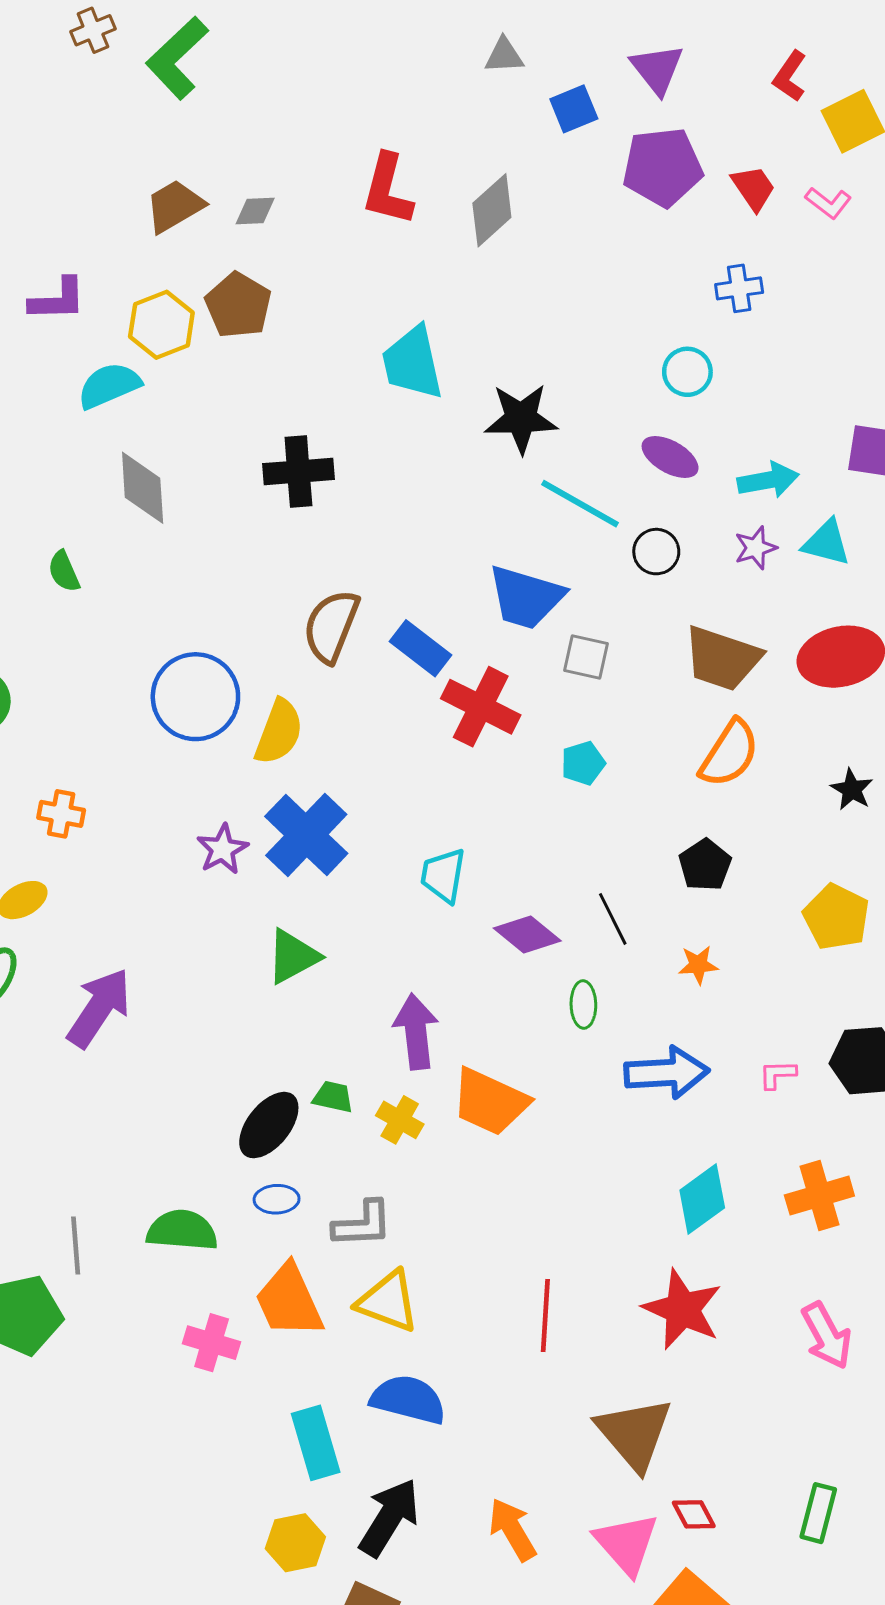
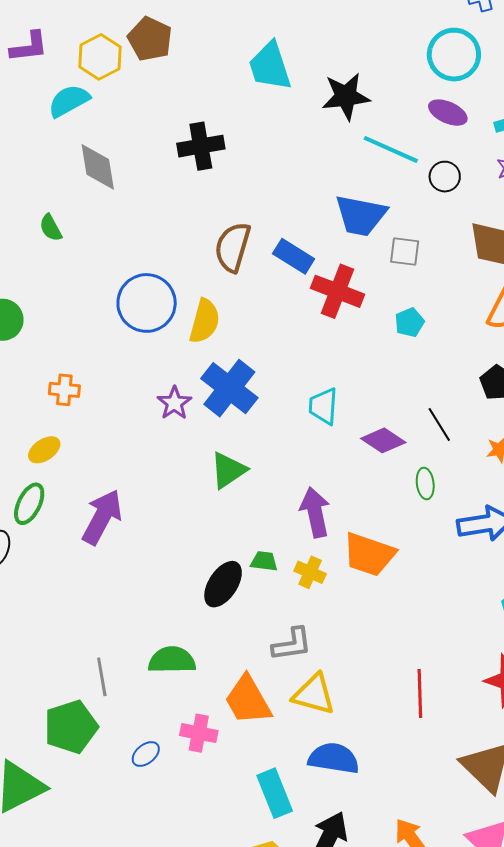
cyan circle: (687, 372) -> (454, 55), size x1.6
blue ellipse: (277, 1199) -> (146, 754), moved, turned -32

